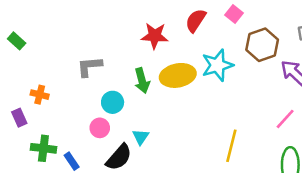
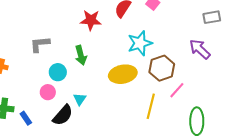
brown hexagon: (262, 45) -> (162, 68), moved
yellow ellipse: (178, 75) -> (123, 74), moved
pink line: (285, 119) -> (177, 90), moved

